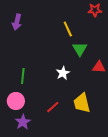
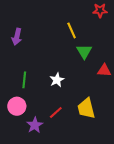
purple arrow: (17, 22) -> (17, 37), moved
white star: (63, 73) -> (57, 80), moved
purple star: (23, 122) -> (35, 125), moved

